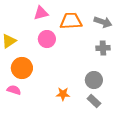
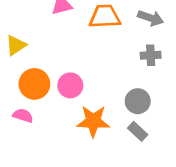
pink circle: (47, 39) -> (70, 85), moved
orange star: (63, 94) -> (93, 121), size x1.6

